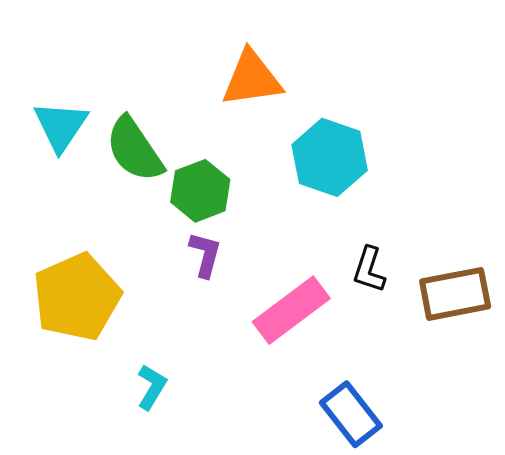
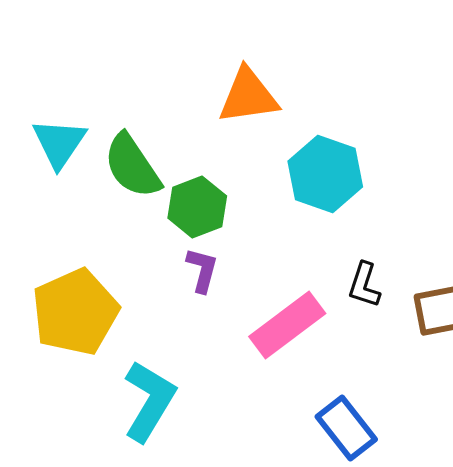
cyan L-shape: (152, 387) -> (149, 401), size x1.8

